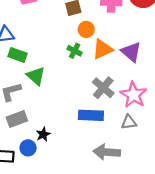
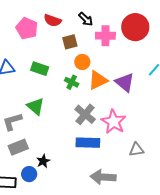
green rectangle: (18, 55) -> (40, 69), moved
gray cross: (103, 88) -> (85, 114), moved
pink star: (133, 95) -> (114, 122), moved
gray triangle: (129, 122) -> (136, 150), moved

